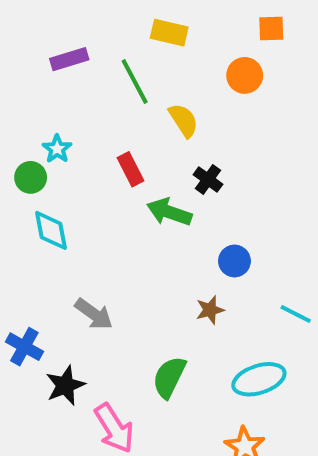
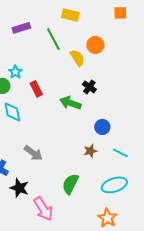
orange circle: (245, 75) -> (95, 45), moved
red rectangle: (130, 169) -> (36, 89), moved
cyan line: (296, 314) -> (120, 153), moved
black star: (65, 385) -> (19, 188), turned -30

